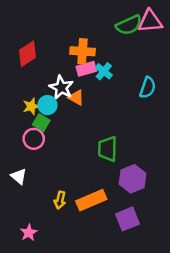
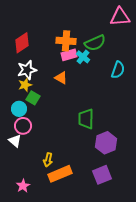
green semicircle: (129, 25) -> (95, 43), moved
white star: (61, 88) -> (27, 70), moved, turned 30
cyan circle: (47, 105) -> (19, 109), moved
pink circle: (34, 139) -> (23, 126), moved
orange rectangle: (91, 200) -> (60, 174), moved

